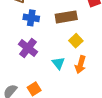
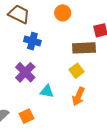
brown rectangle: (66, 17) -> (84, 48), moved
cyan triangle: (58, 63) -> (47, 91), moved, turned -48

